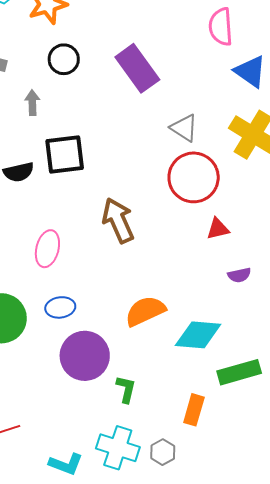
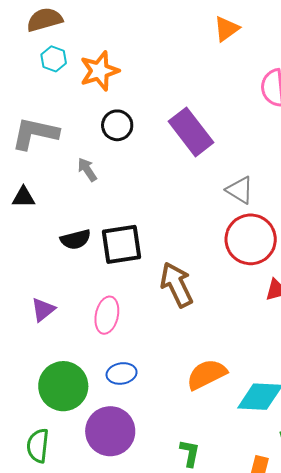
gray arrow: (32, 103) -> (87, 170), turned -30
black square: (65, 154) -> (121, 244), moved
purple circle: (85, 356) -> (110, 431), moved

